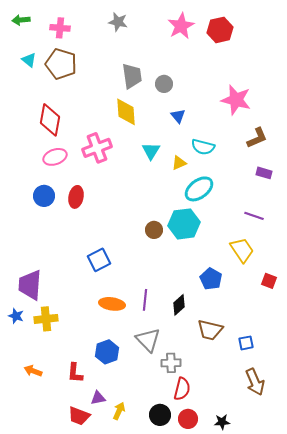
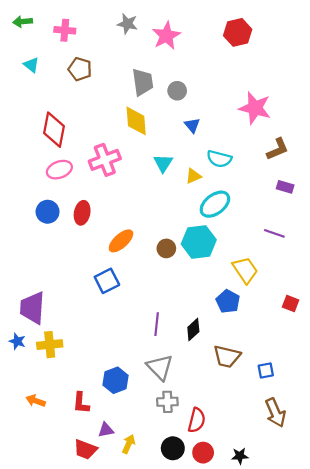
pink star: (181, 26) -> (166, 36), moved
brown pentagon: (61, 64) -> (80, 69), moved, size x0.7
yellow trapezoid: (242, 250) -> (245, 270), moved
orange ellipse: (112, 304) -> (121, 241), moved, turned -50
gray cross: (171, 363) -> (167, 402), moved

